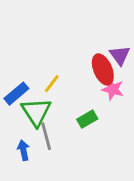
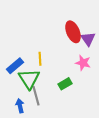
red ellipse: (103, 69) -> (73, 32), moved
yellow line: (52, 84) -> (40, 59), turned -40

